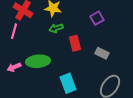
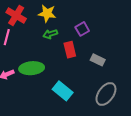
purple square: (97, 18) -> (82, 29), moved
cyan rectangle: (68, 83) -> (63, 91), turned -30

